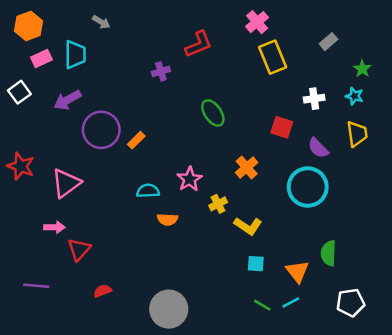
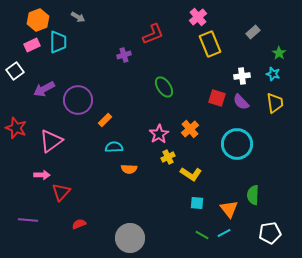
orange hexagon: (28, 26) -> (38, 20), moved
purple arrow: (67, 100) -> (44, 89), moved
orange rectangle: (136, 140) -> (105, 120), moved
purple semicircle: (318, 148) -> (241, 102), moved
pink star: (190, 179) -> (159, 134), moved

